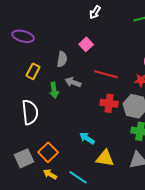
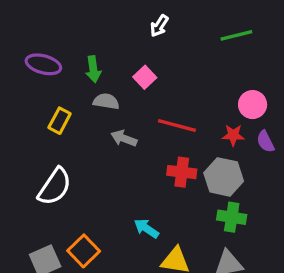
gray semicircle: (62, 59) -> (106, 101), turned -91
green arrow: (54, 90) -> (93, 69), moved
white semicircle: (30, 112) -> (55, 187), turned 40

